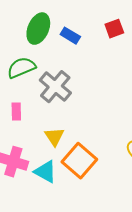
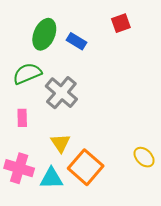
red square: (114, 29) -> (121, 23), moved
cyan triangle: (45, 172) -> (51, 178), turned -30

